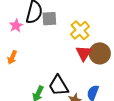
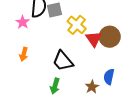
yellow cross: (80, 30) -> (77, 25), moved
black trapezoid: (58, 86) -> (63, 61), moved

